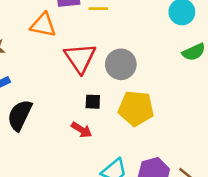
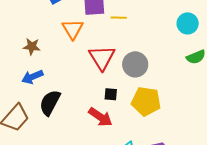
orange triangle: (43, 25) -> (73, 29), turned 45
red arrow: (82, 130) -> (100, 117), size x1.4

